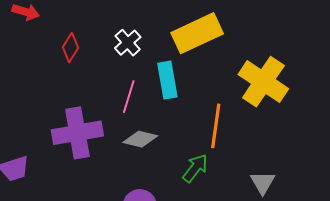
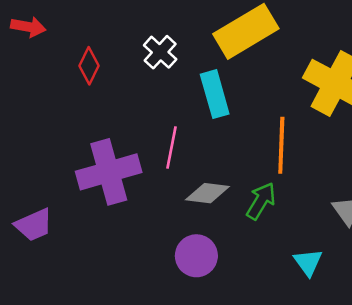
pink line: (129, 97) -> (171, 147), moved
gray diamond: (140, 139) -> (207, 193), moved

